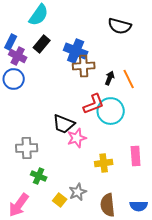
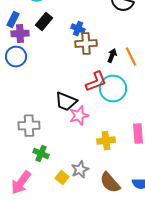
blue cross: (76, 51) -> (78, 29), size x0.6
purple cross: (18, 56) -> (20, 34), turned -30
brown semicircle: (108, 205) -> (110, 183), turned -35

